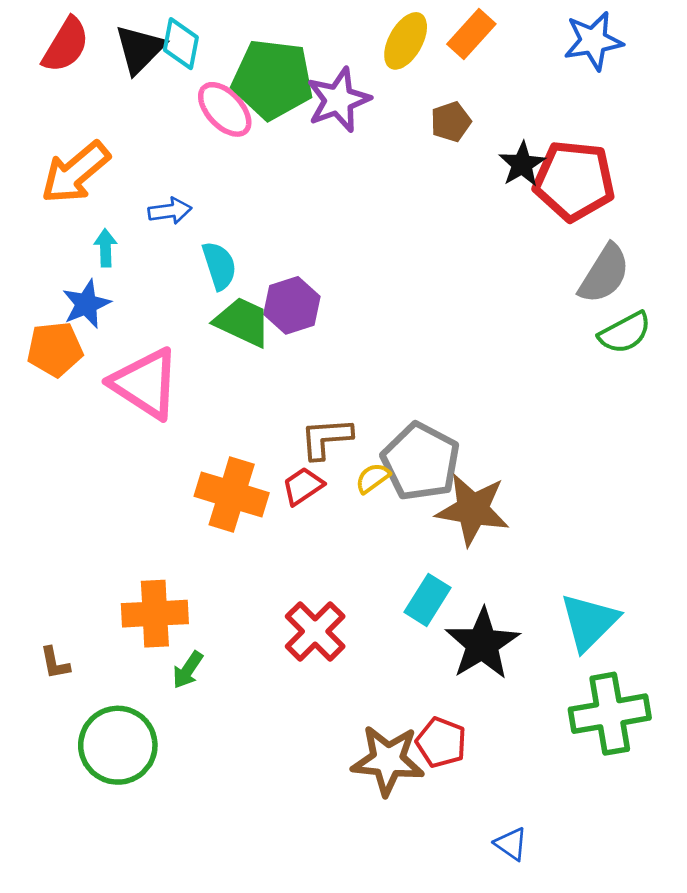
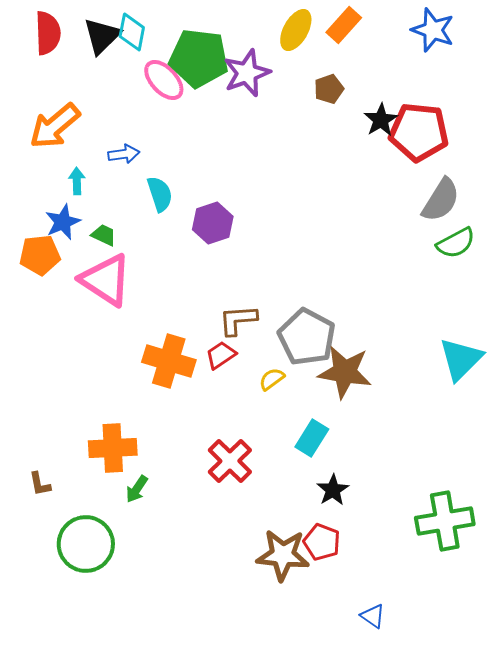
blue star: (593, 41) -> (433, 30), turned 30
red semicircle: (66, 45) -> (48, 33), turned -33
green trapezoid: (243, 322) -> (104, 235), moved, size x0.6
yellow semicircle: (373, 478) -> (272, 379), moved
cyan triangle: (589, 622) -> (461, 359), moved
black star: (482, 644) -> (333, 490), moved, size x0.6

